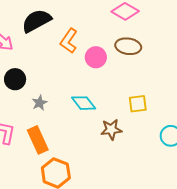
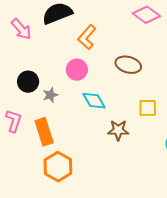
brown ellipse: (128, 46) -> (128, 65), moved
pink circle: (96, 57) -> (77, 70), moved
black circle: (15, 79) -> (28, 82), moved

